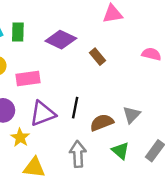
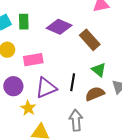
brown rectangle: (98, 57) -> (90, 40), size x1.5
green triangle: (120, 151) -> (99, 70), moved

